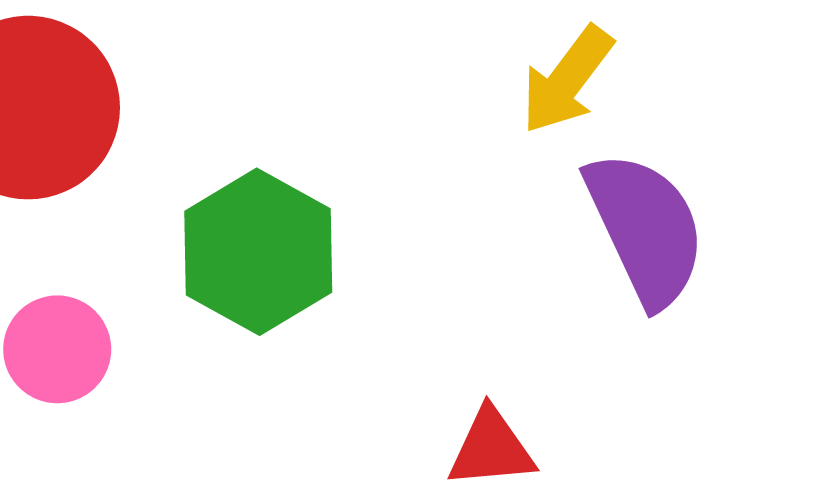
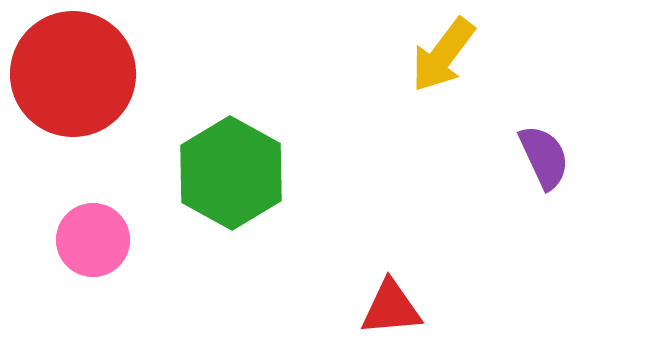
purple semicircle: (646, 228) -> (544, 157), moved, size x0.6

